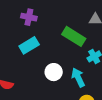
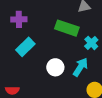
cyan arrow: (78, 77) -> (80, 67), turned 72

